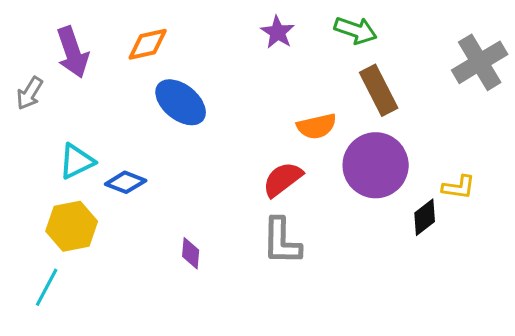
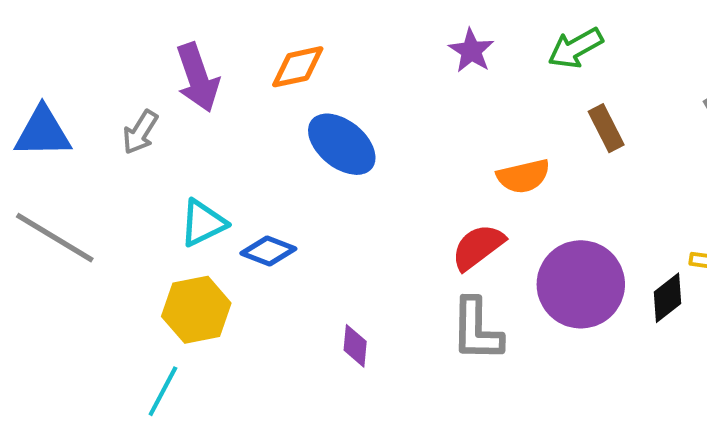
green arrow: (356, 30) -> (575, 48), turned 132
brown rectangle: (379, 90) -> (606, 128), size x0.7
purple circle: (376, 165) -> (581, 284), moved

